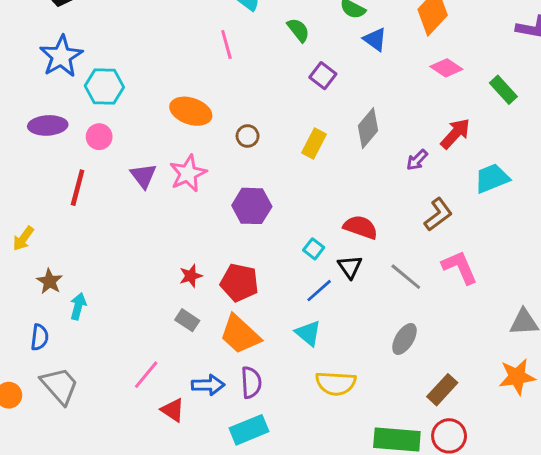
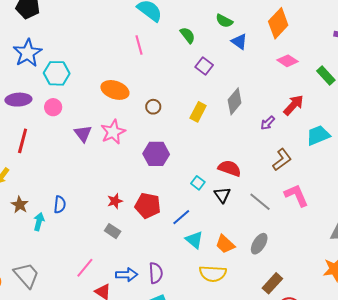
red line: (78, 188) -> (23, 141), moved
blue line: (319, 291) -> (181, 217), moved
orange trapezoid: (240, 334) -> (225, 244), moved, size x0.7
blue semicircle: (40, 337) -> (60, 205), moved
brown rectangle: (442, 390) -> (272, 283), moved

